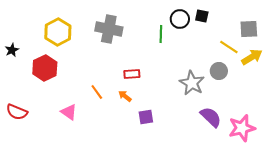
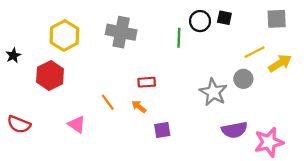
gray square: (249, 29) -> (277, 19), moved
yellow line: (229, 47) -> (254, 52), turned -60
purple semicircle: (211, 117) -> (234, 130), turned 125

